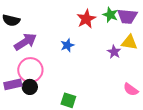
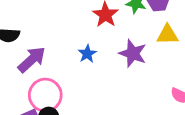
purple star: (114, 52) -> (133, 53), moved, size x1.5

